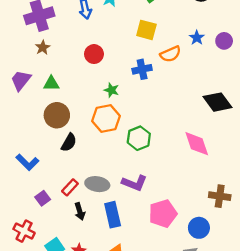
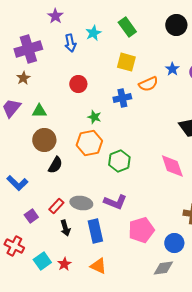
brown star: (43, 47) -> (23, 78), moved

